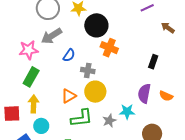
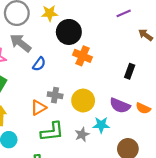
gray arrow: (52, 36) -> (21, 43), turned 70
gray cross: (88, 70) -> (55, 95), moved
yellow circle: (95, 92) -> (83, 101), moved
purple semicircle: (144, 93) -> (120, 106), turned -78

